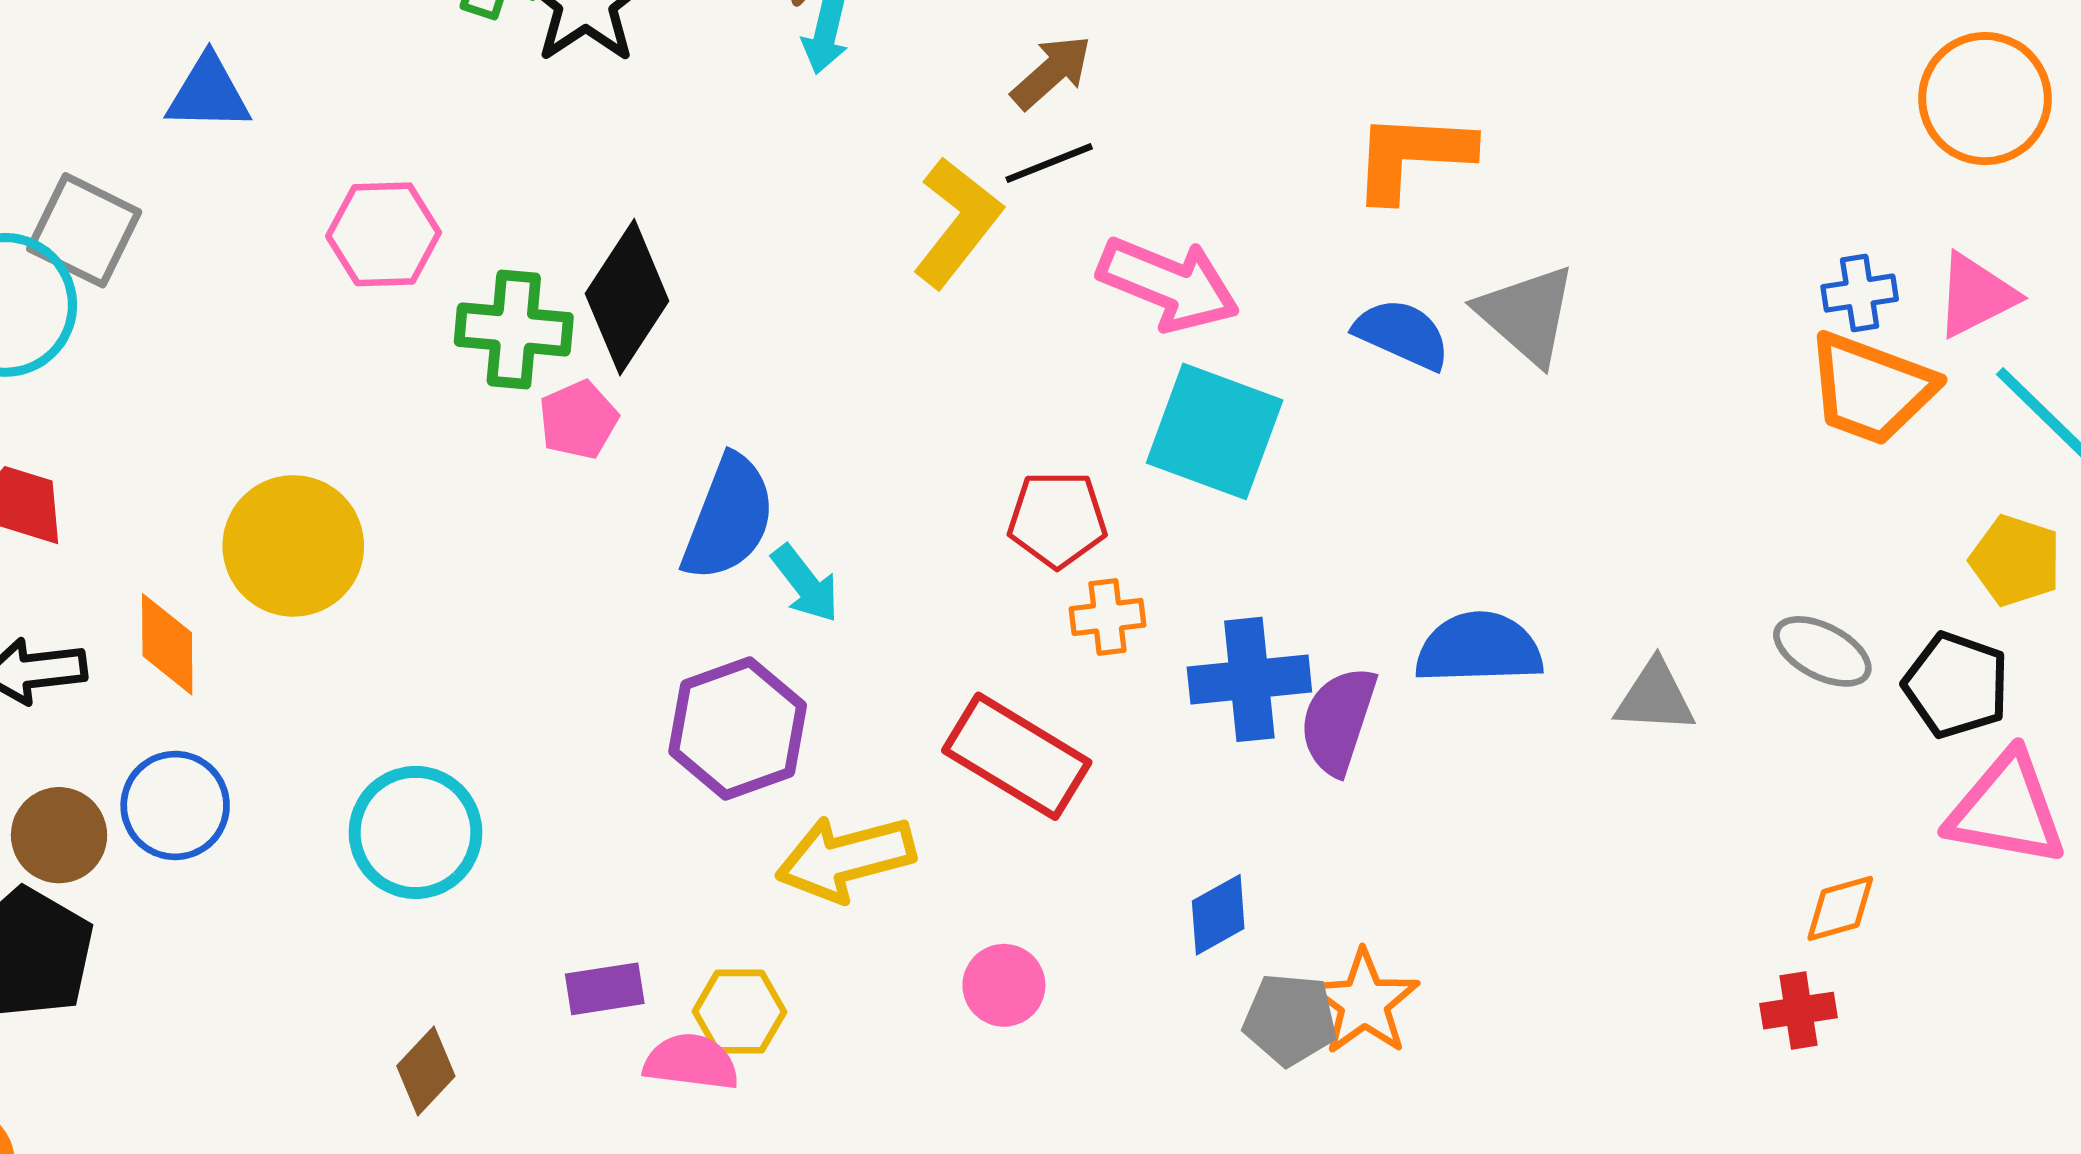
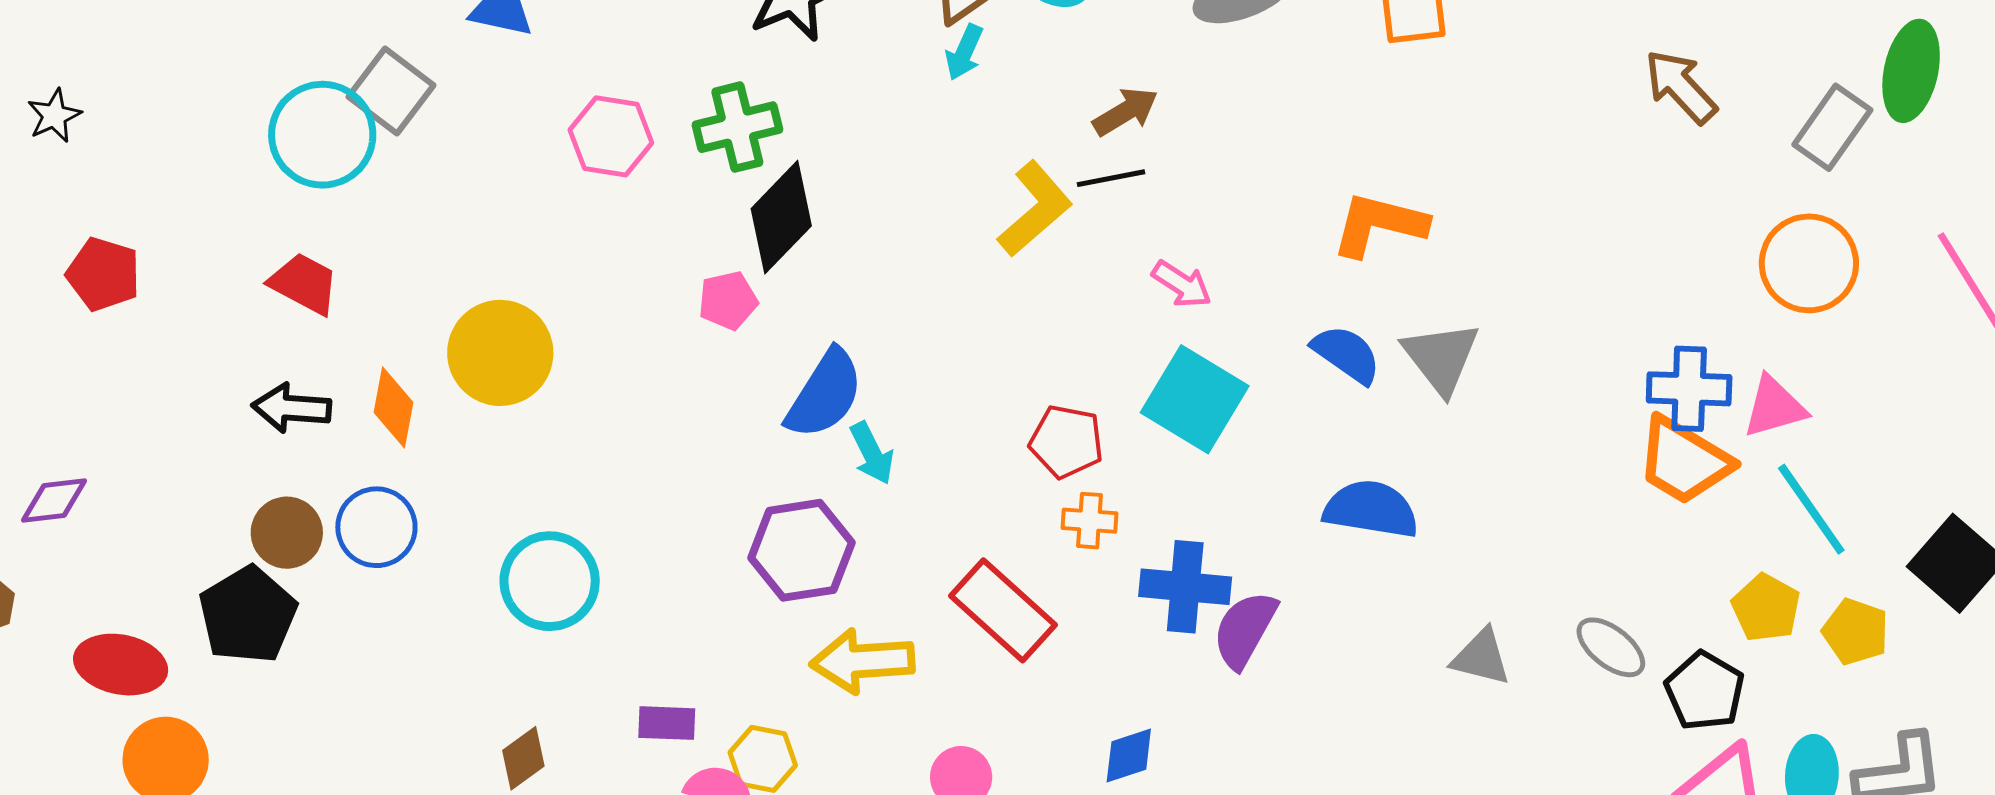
pink arrow: (1169, 284) -> (1182, 284), size x0.6
blue cross: (1860, 293) -> (1689, 389), size x1.5
green cross: (514, 329) -> (737, 127), moved, turned -30
blue semicircle: (1479, 648) -> (1371, 509), moved

